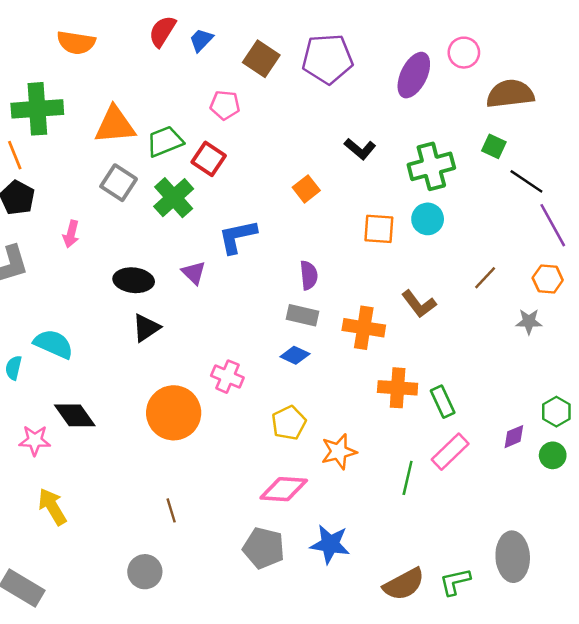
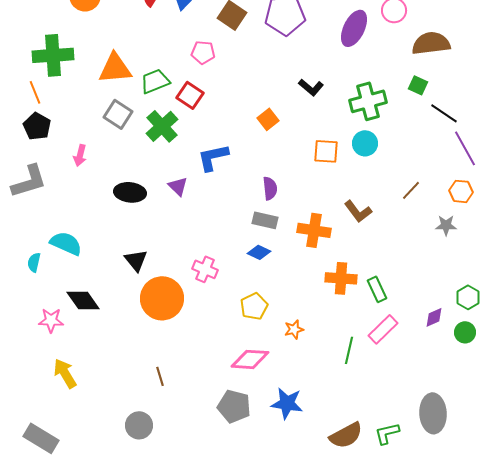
black triangle: (146, 328) -> (136, 260), moved, turned -35
orange star: (339, 452) -> (294, 329), size x0.7

